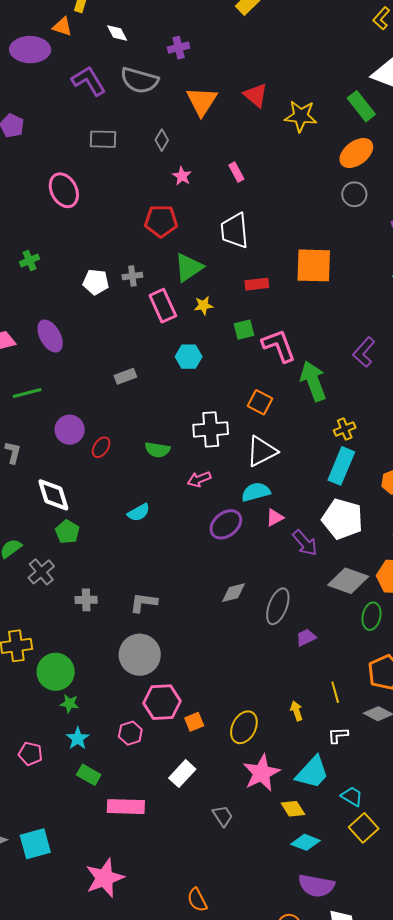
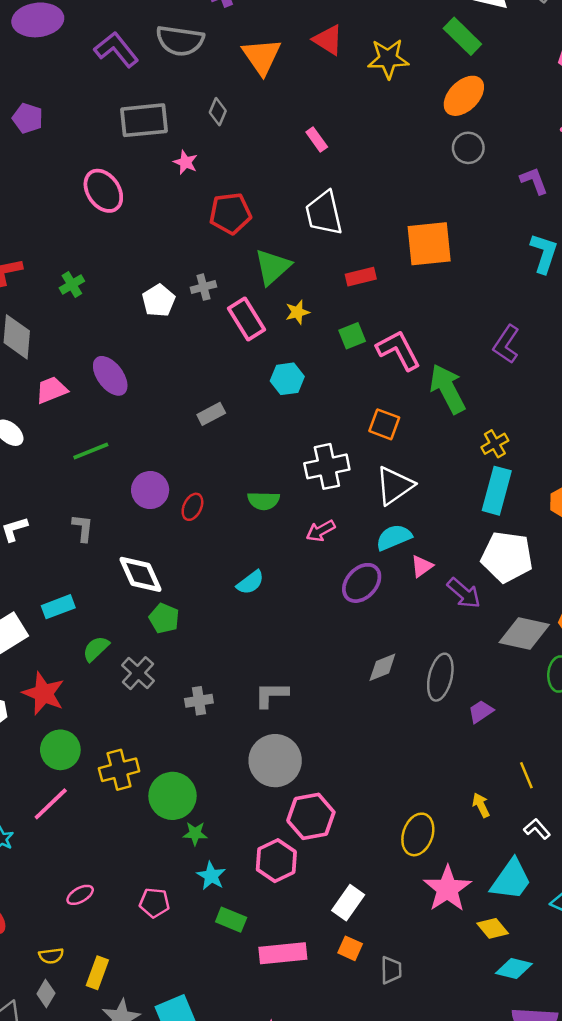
gray rectangle: (103, 139) -> (144, 120), size x1.4
pink star: (182, 176) -> (185, 162), moved
white pentagon: (96, 282) -> (159, 300), turned -30
orange square: (194, 722) -> (350, 948), moved, turned -36
pink hexagon: (130, 733) -> (276, 861), size x1.4
white L-shape: (338, 735) -> (537, 829), turned 60
gray trapezoid: (223, 816) -> (391, 970), moved, turned 40

